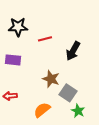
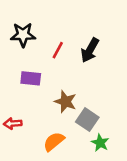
red line: (45, 39) -> (58, 50), turned -48
black arrow: (73, 51) -> (90, 50), moved
purple rectangle: (13, 60) -> (31, 78), moved

